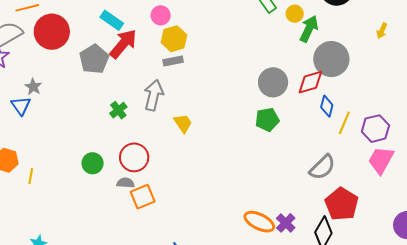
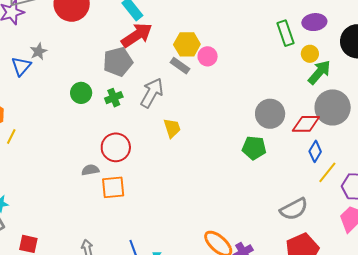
pink circle: (161, 15) -> (208, 56), moved
gray pentagon: (94, 59) -> (118, 62), moved
gray rectangle: (173, 61) -> (180, 66), turned 30
green circle: (93, 163) -> (81, 93), moved
gray semicircle: (126, 183) -> (90, 170), moved, turned -30

